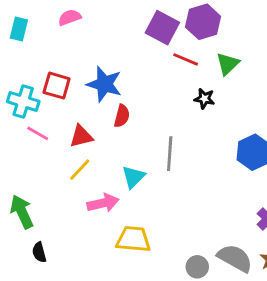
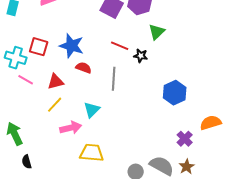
red line: (186, 59) -> (120, 46), moved
red semicircle: (122, 116) -> (84, 68), turned -84
gray line: (170, 154) -> (114, 79), moved

